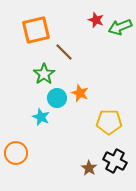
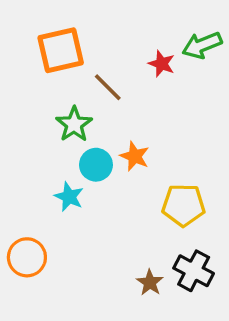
red star: (96, 20) -> (162, 64), moved

